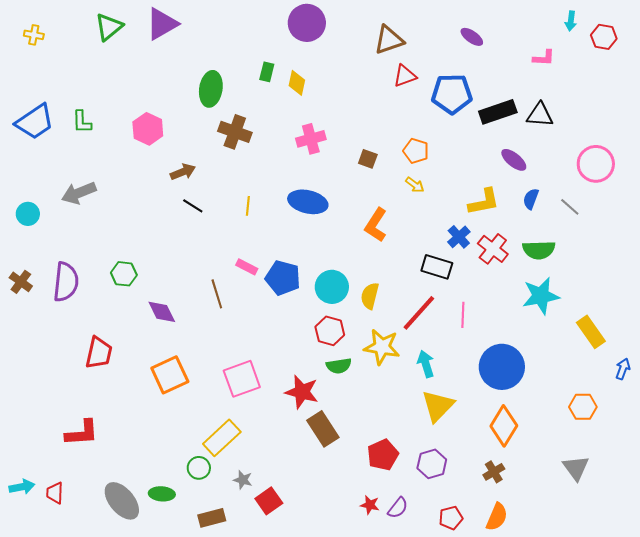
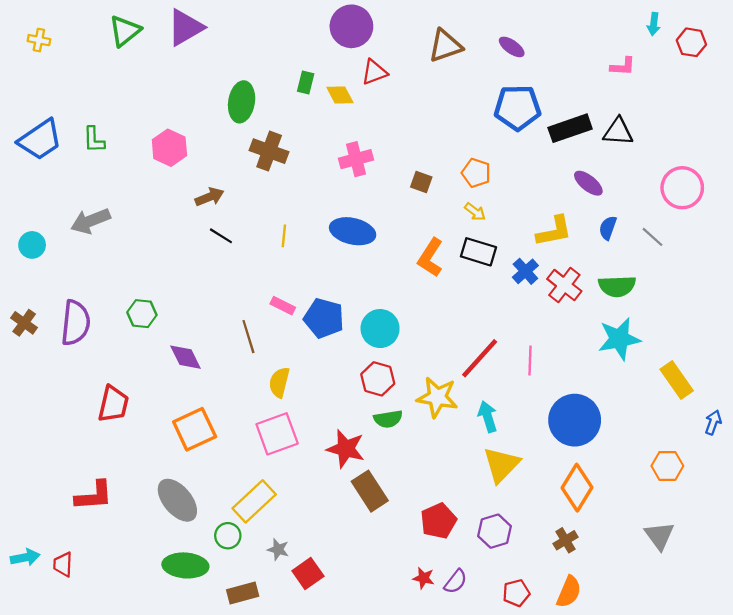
purple ellipse: (472, 37) -> (512, 47), moved
red triangle: (405, 76) -> (374, 72), moved
yellow diamond: (297, 83) -> (340, 95), turned -40
black rectangle: (437, 267) -> (478, 252), moved
yellow semicircle: (370, 296) -> (279, 382), moved
green ellipse: (162, 494) -> (185, 565), size x1.5
gray ellipse: (122, 501) -> (177, 500), moved

